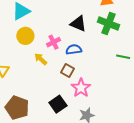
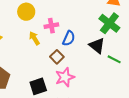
black triangle: (78, 24) -> (97, 46), moved
blue semicircle: (74, 49) -> (69, 38), turned 105

